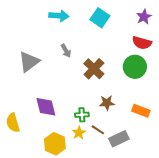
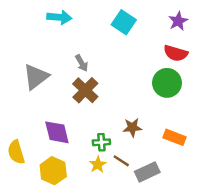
cyan arrow: (59, 16) -> (59, 17), moved
brown cross: (94, 69) -> (85, 90), moved
yellow hexagon: (55, 144) -> (53, 171), moved

